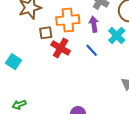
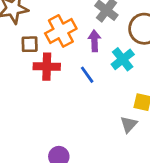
orange cross: (68, 20) -> (61, 31), turned -30
red cross: (61, 48) -> (47, 67), turned -36

